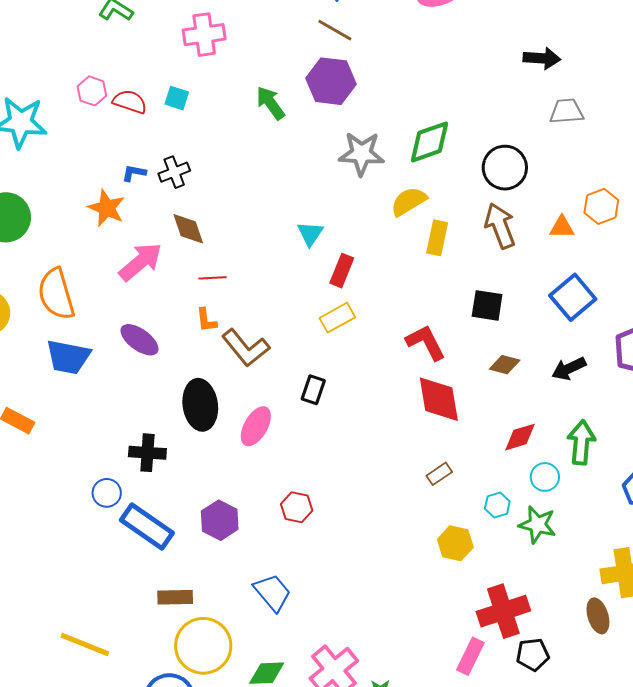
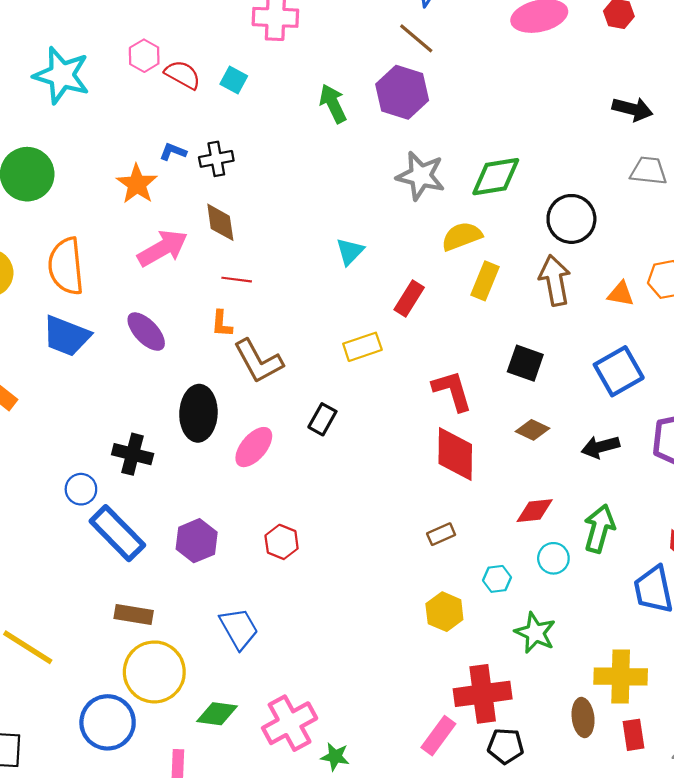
red rectangle: (342, 271) -> (409, 299), moved
green star: (537, 525) -> (535, 633), moved

